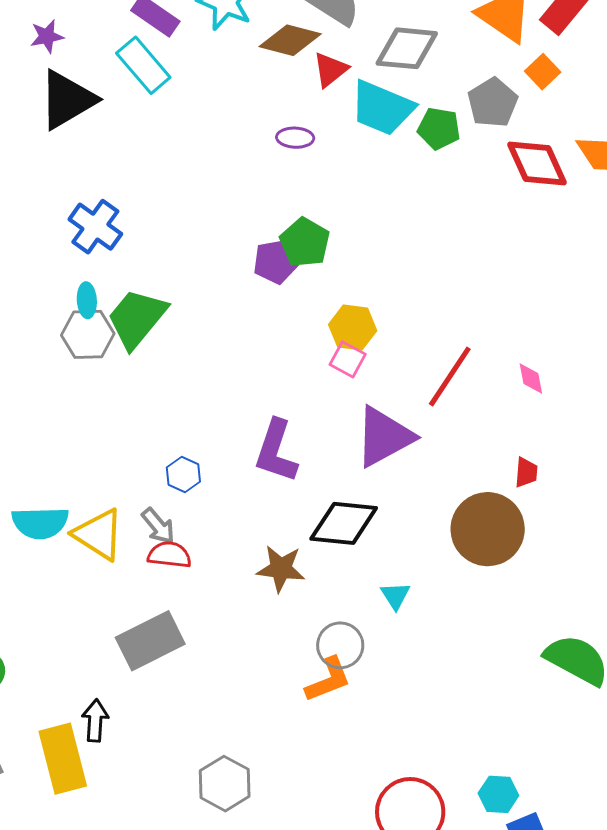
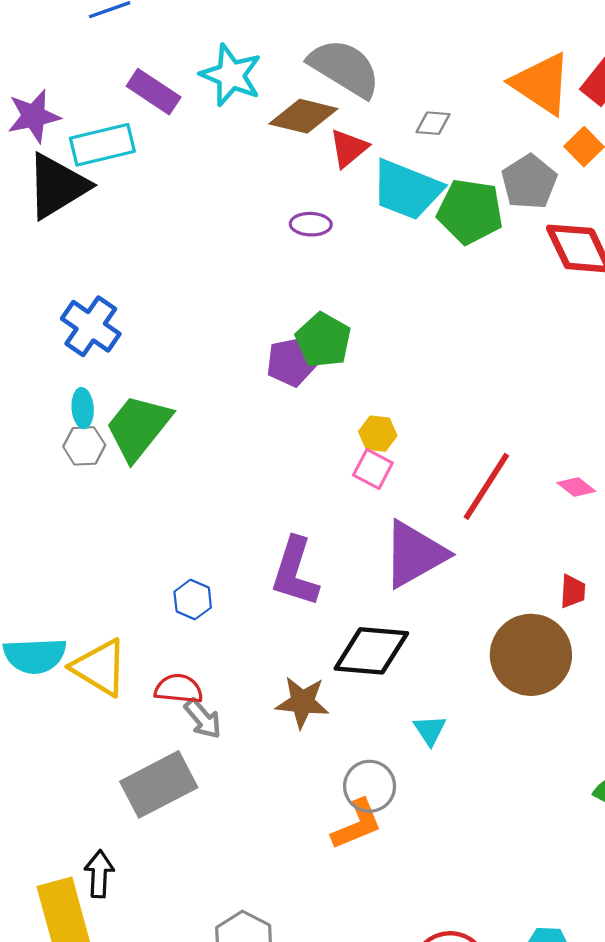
purple star: (47, 36) -> (34, 116), size x1.4
gray diamond: (407, 48) -> (433, 123), size x0.5
cyan rectangle: (143, 65) -> (102, 145), moved, turned -62
green pentagon: (439, 128) -> (470, 211), size x1.4
yellow hexagon: (353, 328) -> (378, 434), size x0.7
gray hexagon: (88, 334) -> (84, 446), size x0.7
pink diamond: (531, 379) -> (576, 487), turned -40
gray arrow: (158, 526) -> (203, 719), moved

